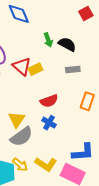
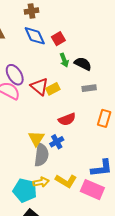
red square: (86, 13) -> (58, 39), moved
blue cross: (49, 123) -> (57, 142), moved, turned 32
gray semicircle: (21, 137) -> (41, 155), turned -45
yellow arrow: (20, 165) -> (41, 182), turned -49

